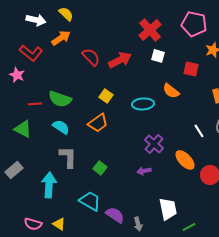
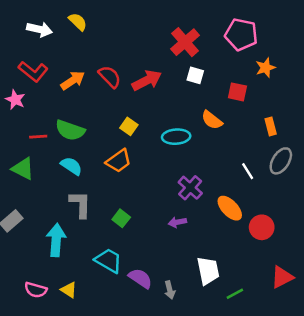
orange arrow: (61, 38) -> (73, 80), moved

